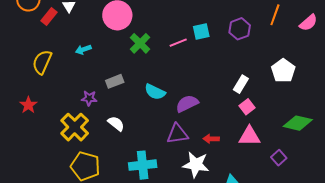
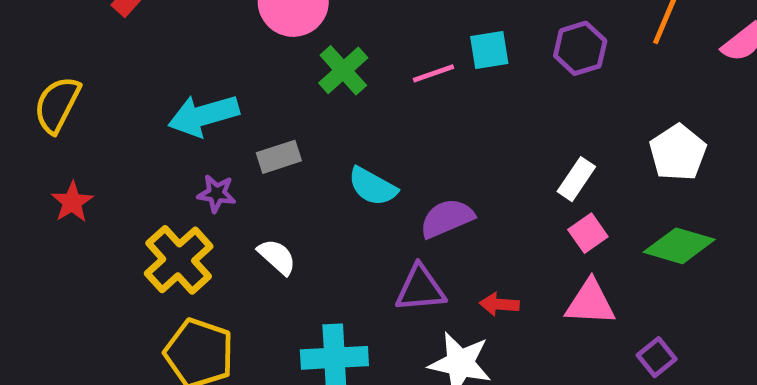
cyan arrow: (83, 50) -> (203, 115), moved, size x1.8
yellow semicircle: (42, 62) -> (57, 105), moved
green diamond: (298, 123) -> (679, 246), moved

